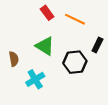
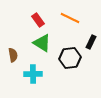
red rectangle: (47, 13) -> (38, 20), moved
cyan cross: (35, 79) -> (33, 74), turned 30

